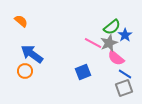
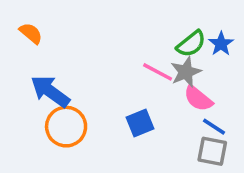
blue star: (125, 35) -> (221, 44), moved
orange circle: (25, 71) -> (66, 127), moved, size x1.5
gray square: (124, 88) -> (212, 151), turned 30

